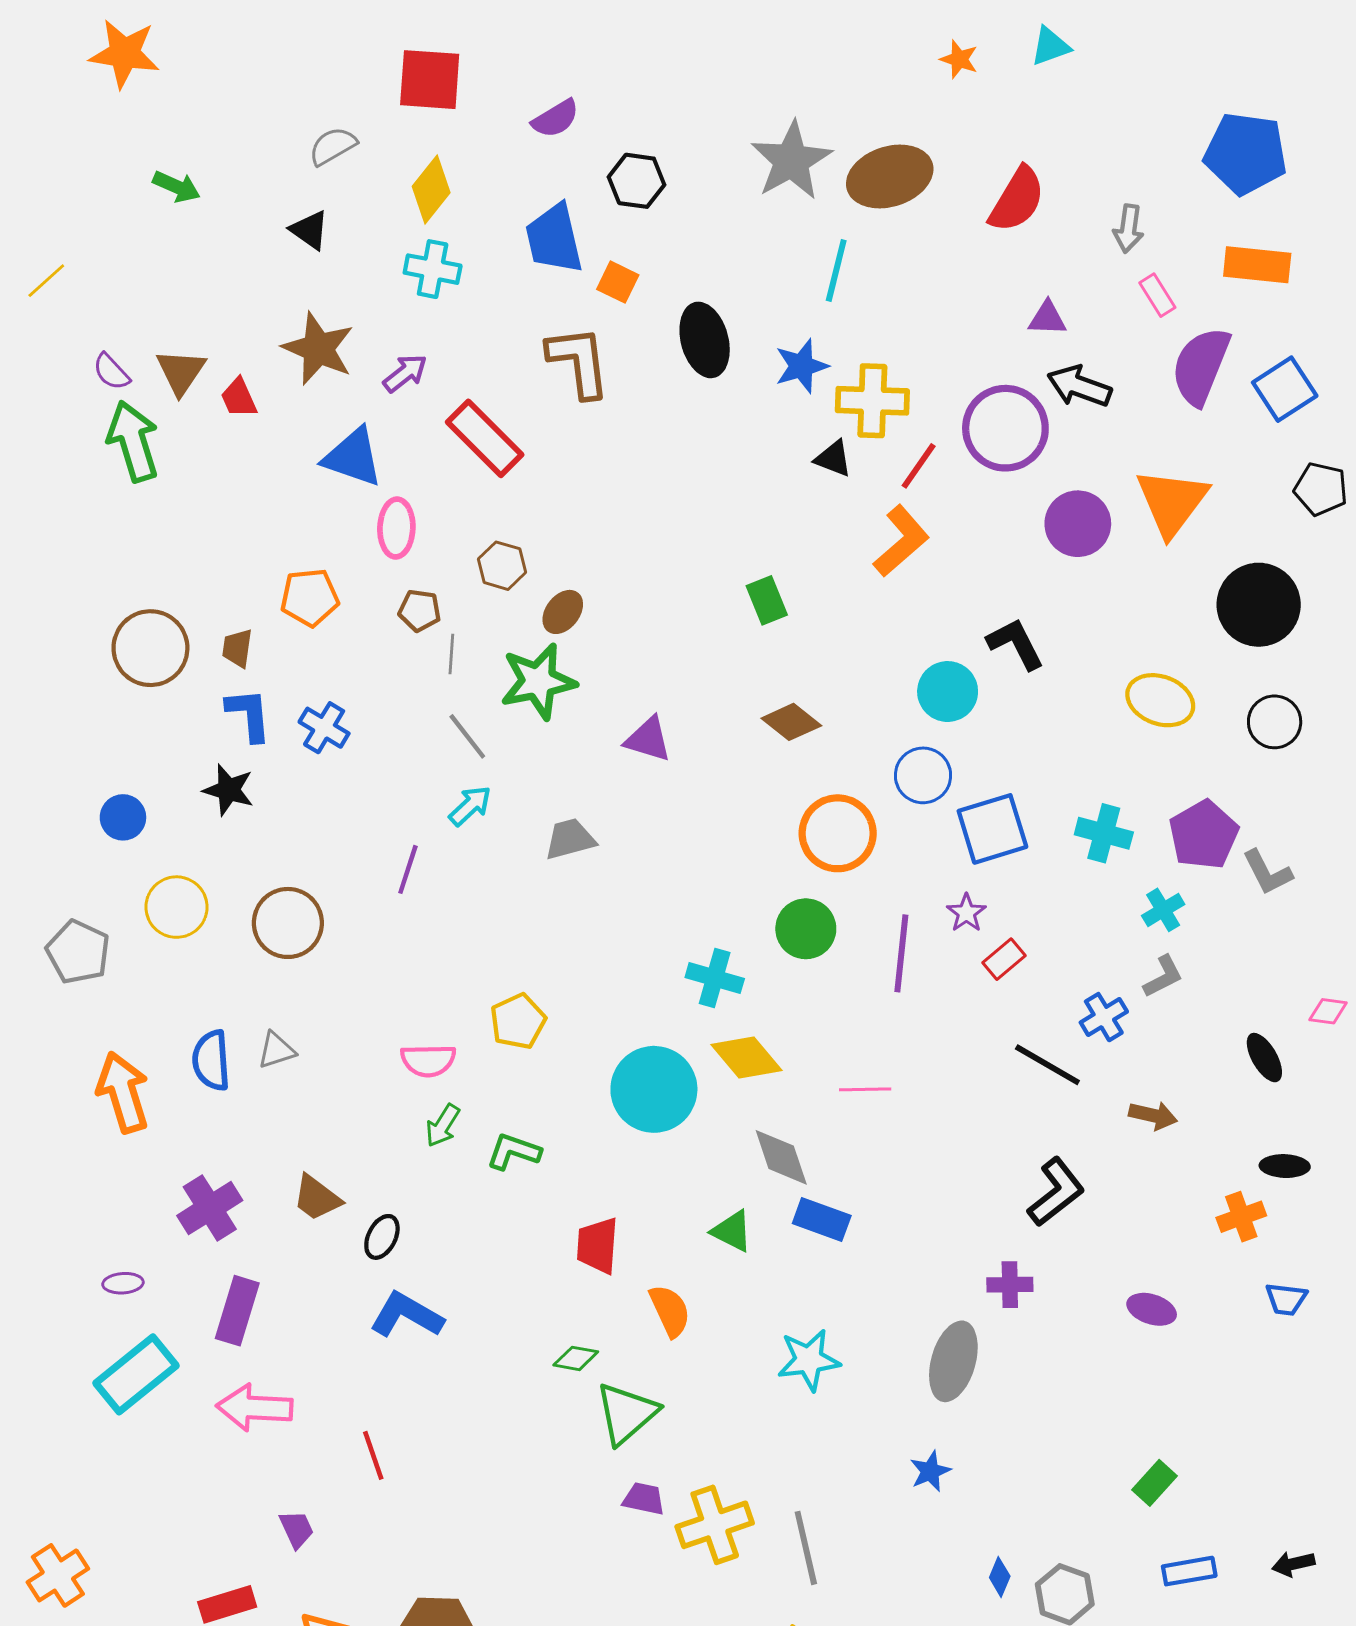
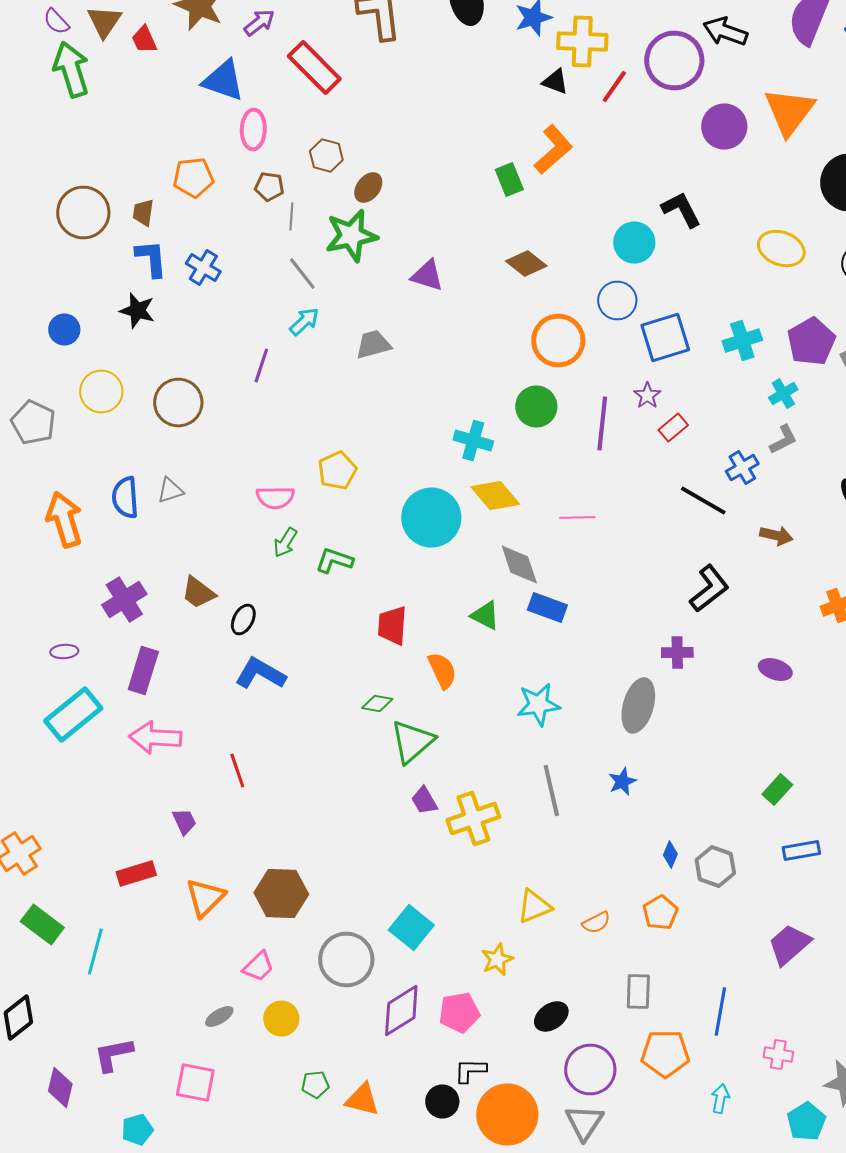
orange L-shape: (901, 541) -> (553, 150), moved
cyan cross: (1104, 833) -> (742, 340), turned -33
purple trapezoid: (644, 1499) -> (424, 800), turned -132
gray line: (806, 1548) -> (551, 790), moved

